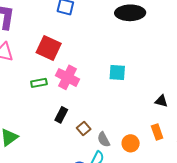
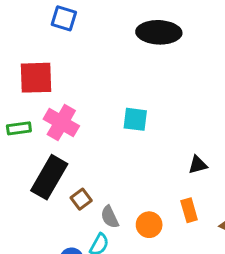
red square: (49, 48) -> (36, 78), turned -30
black triangle: (161, 101) -> (198, 165), turned -32
black rectangle: (61, 115) -> (49, 177), size x1.8

